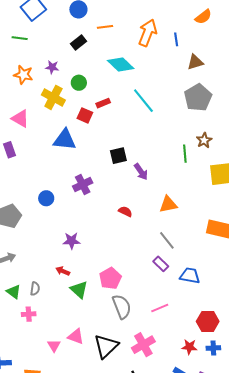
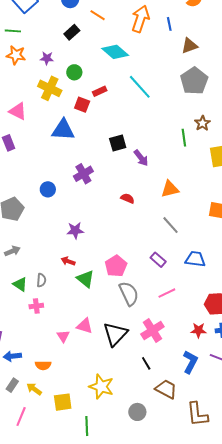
orange line: (105, 27) -> (98, 15), turned 42
orange star: (23, 75) -> (16, 55), moved
purple rectangle: (161, 264) -> (158, 260), moved

